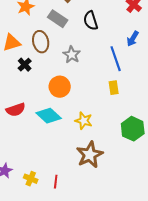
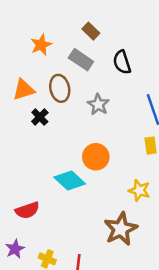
orange circle: (60, 87) -> (96, 157), moved
red semicircle: (16, 110) -> (27, 210), moved
yellow star: (84, 121) -> (139, 190), moved

